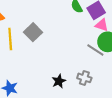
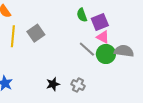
gray line: (95, 50) -> (87, 49), moved

